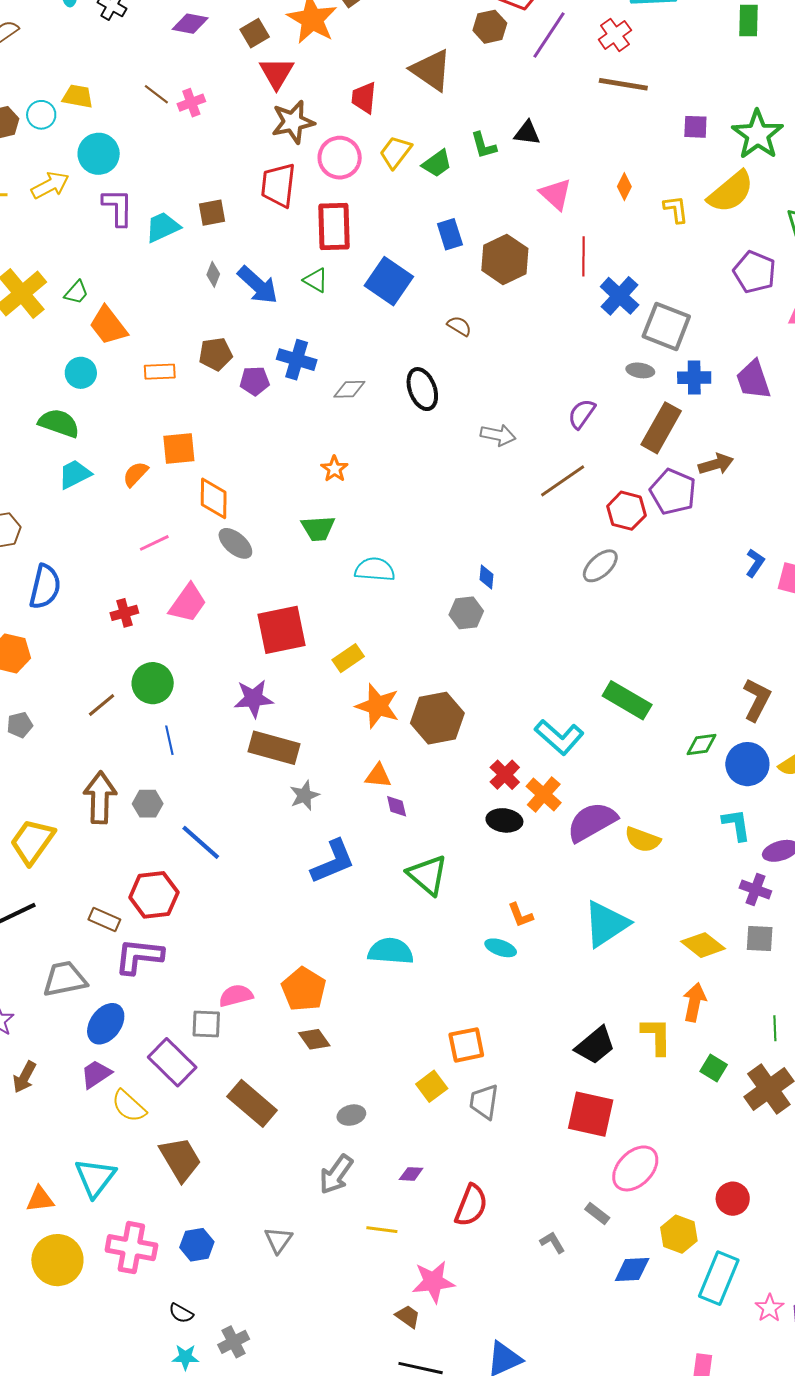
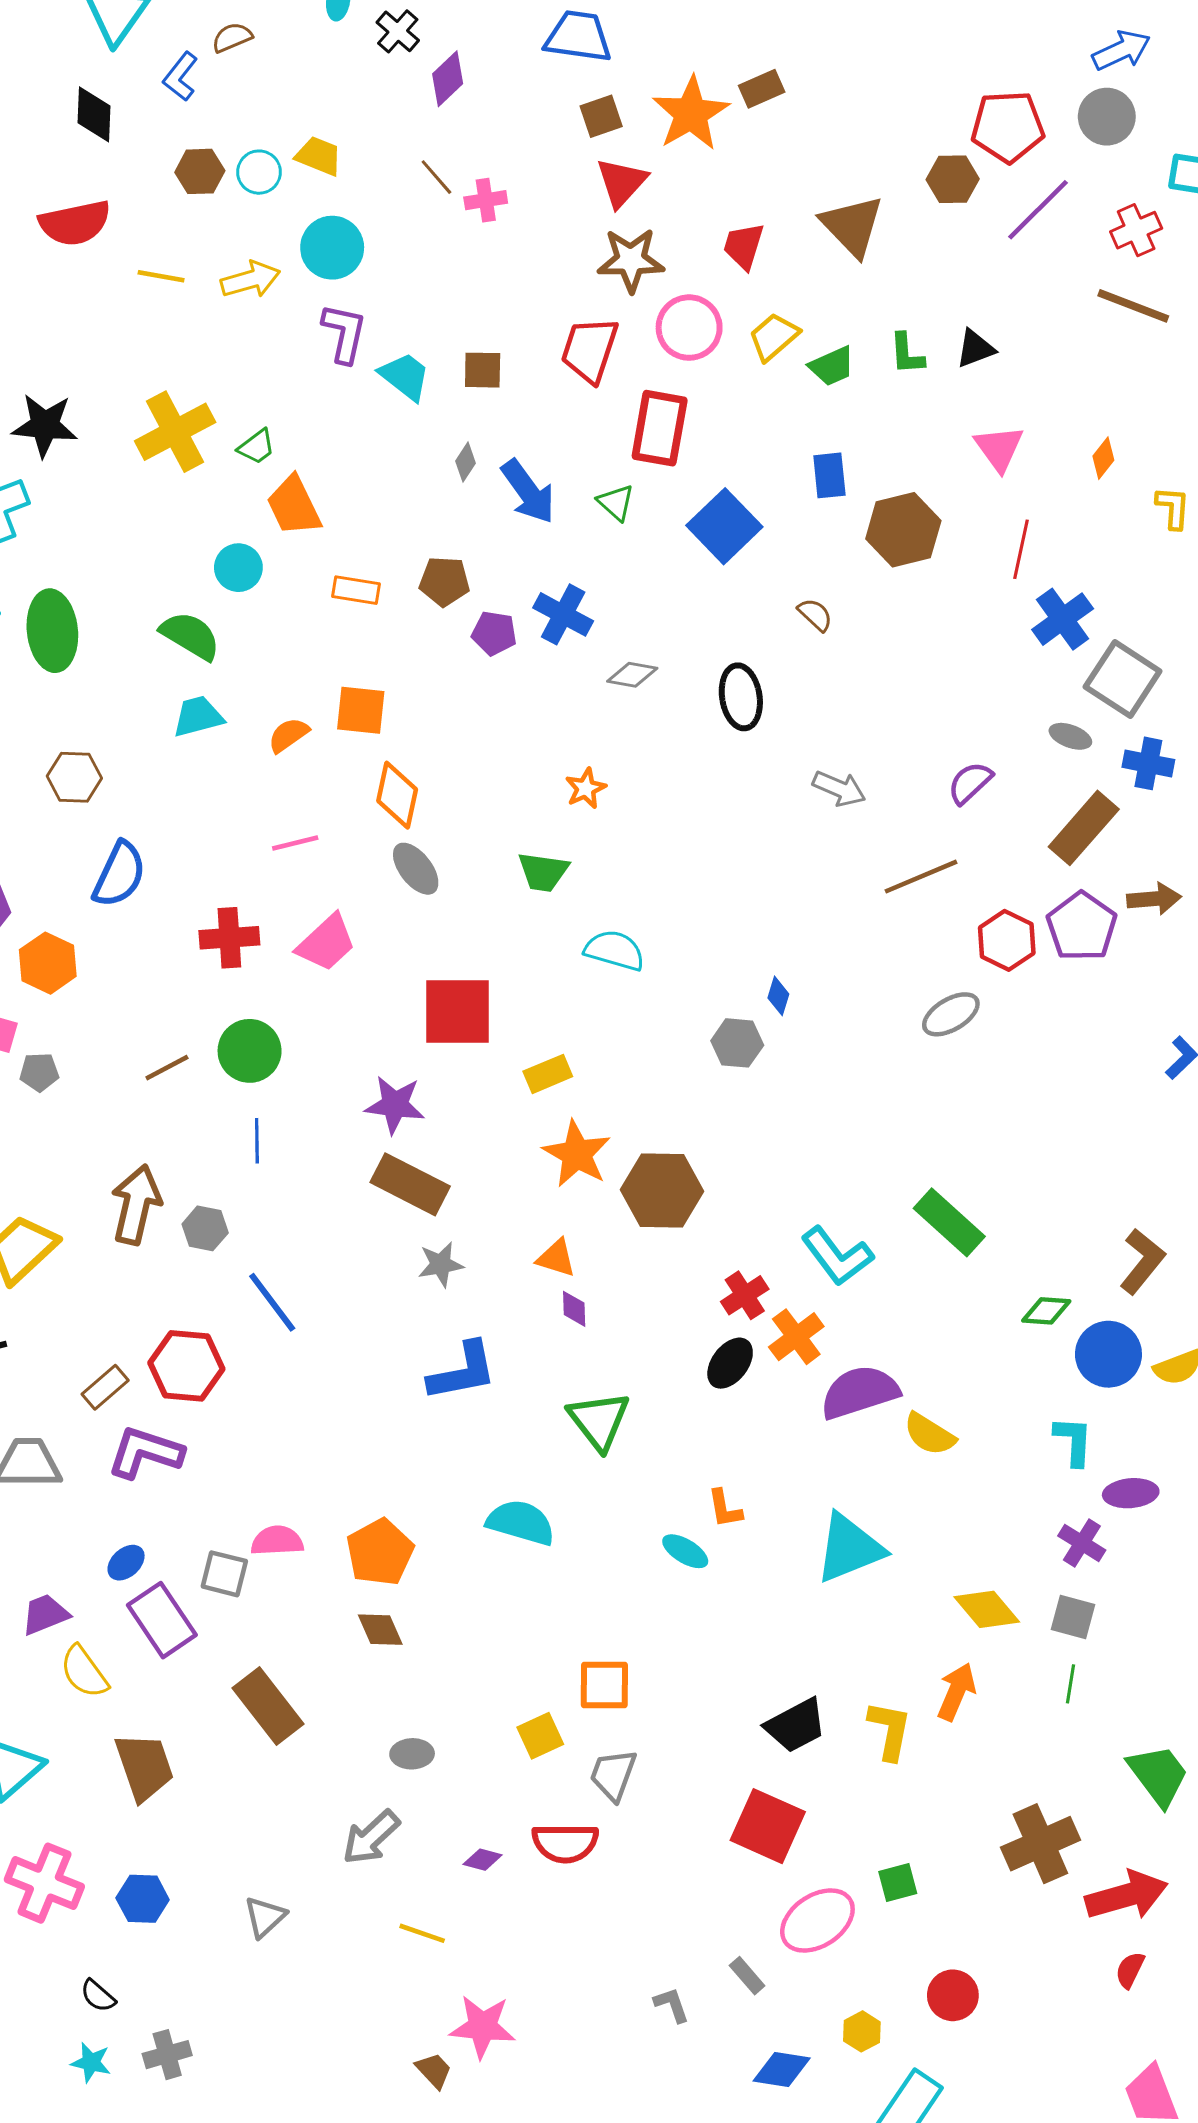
purple diamond: (190, 24) -> (448, 79), moved, turned -66
black triangle: (527, 133) -> (975, 349), turned -40
cyan trapezoid: (163, 227) -> (405, 376), turned 51
red cross: (124, 613) -> (229, 938), size x1.4
black ellipse: (504, 820) -> (730, 1363), turned -72
brown rectangle: (104, 920) -> (105, 1387), turned -76
blue ellipse: (106, 1024) -> (126, 1563), moved, size x0.6
green line: (775, 1028) -> (1071, 1684), moved
green square: (714, 1068) -> (898, 1882), moved, turned 32
red semicircle: (471, 1205) -> (565, 1843), moved, turned 57
yellow hexagon: (679, 1234) -> (862, 2031), size x0.7

